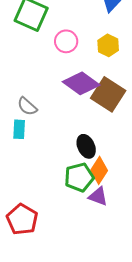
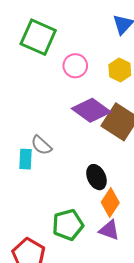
gray semicircle: (27, 106) -> (41, 145), moved
green pentagon: (79, 177) -> (68, 225), moved

